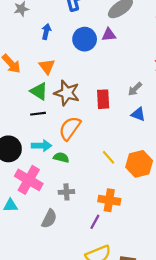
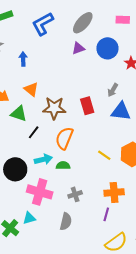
blue circle: (85, 39) -> (107, 48), moved
green triangle: (39, 91) -> (19, 114), moved
black line: (38, 114) -> (34, 132), turned -32
blue triangle: (138, 114) -> (121, 111), size x1.5

